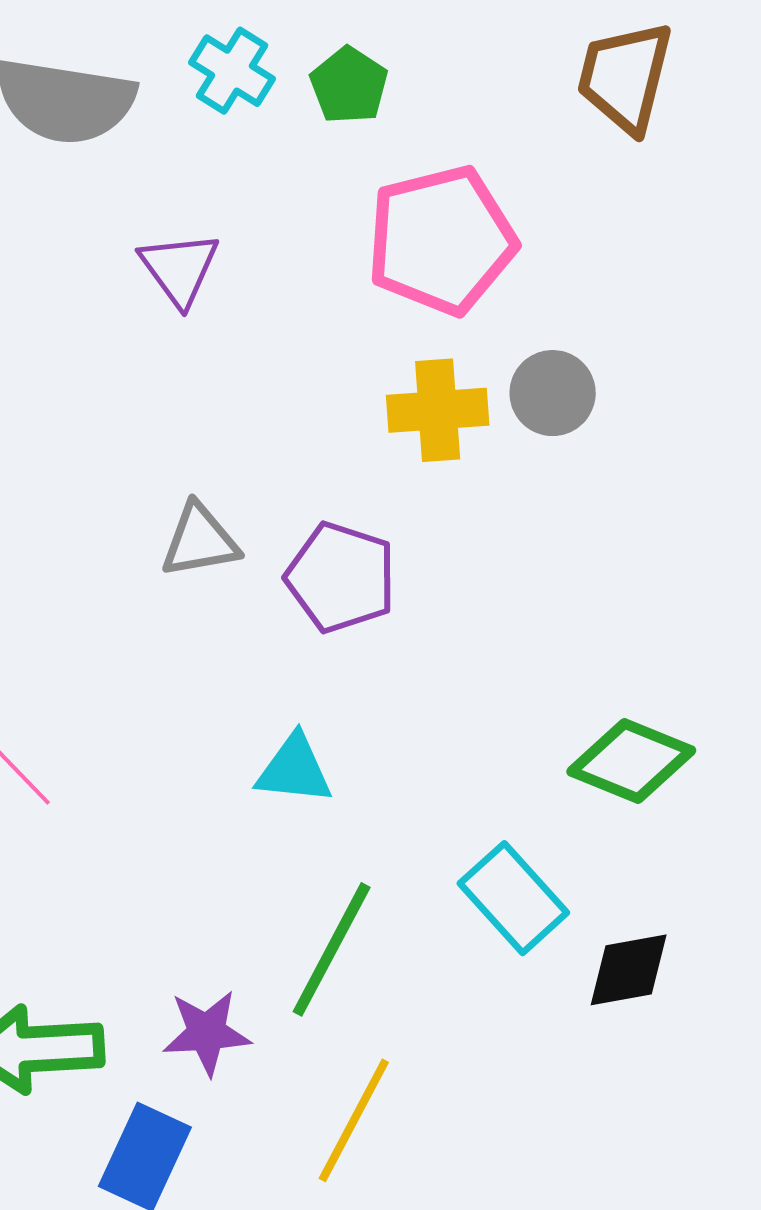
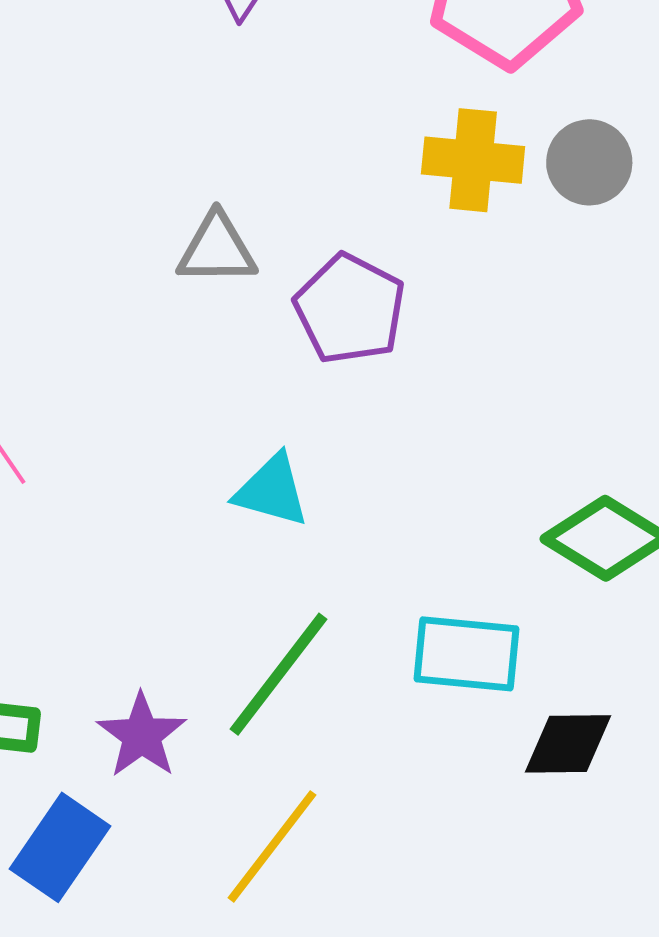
cyan rectangle: (513, 898) -> (466, 654), turned -52
purple star: (207, 1033) -> (142, 735), turned 30

